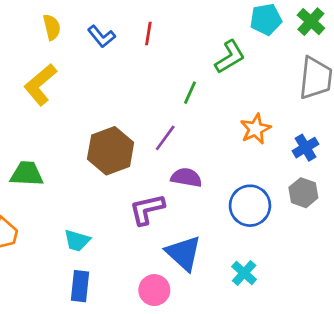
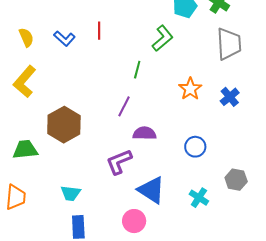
brown hexagon: (111, 151) -> (64, 125), moved
gray hexagon: (303, 193) -> (236, 180), moved
blue circle: (250, 206) -> (195, 147), size x0.7

